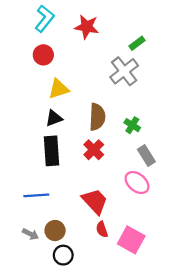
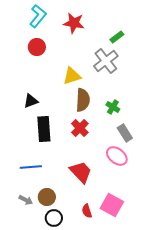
yellow triangle: (59, 89) -> (72, 76), moved
black triangle: (54, 118) -> (31, 101), moved
red semicircle: (102, 229) -> (87, 211), moved

